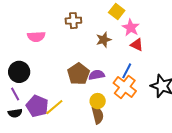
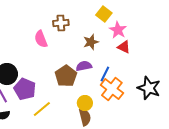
pink semicircle: (36, 37) -> (41, 39), moved, turned 72
blue line: (127, 71) -> (105, 74), moved
purple semicircle: (97, 75) -> (84, 66), moved
purple pentagon: (37, 106) -> (25, 89), moved

